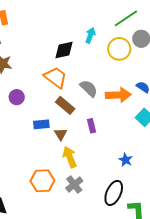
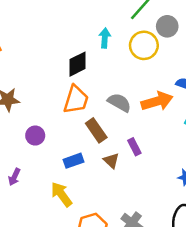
orange trapezoid: (56, 77) -> (76, 100), turned 85
brown rectangle: (65, 105) -> (96, 130), turned 30
brown triangle: (61, 134) -> (111, 161), moved
yellow arrow: (70, 157) -> (61, 194), moved

